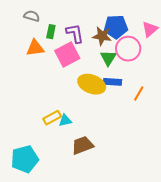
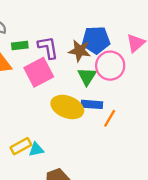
green rectangle: (51, 32) -> (20, 45), turned 72
orange line: (139, 93) -> (110, 118), moved

